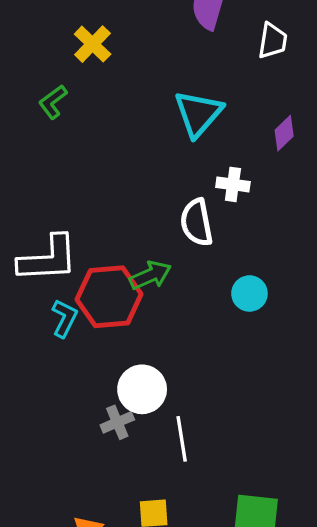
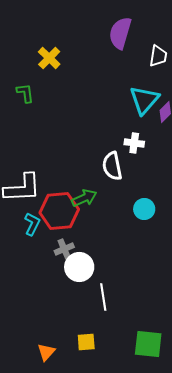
green L-shape: (53, 102) -> (25, 93), turned 120
cyan triangle: (198, 113) -> (144, 100), moved
gray cross: (117, 422) -> (64, 249), moved

